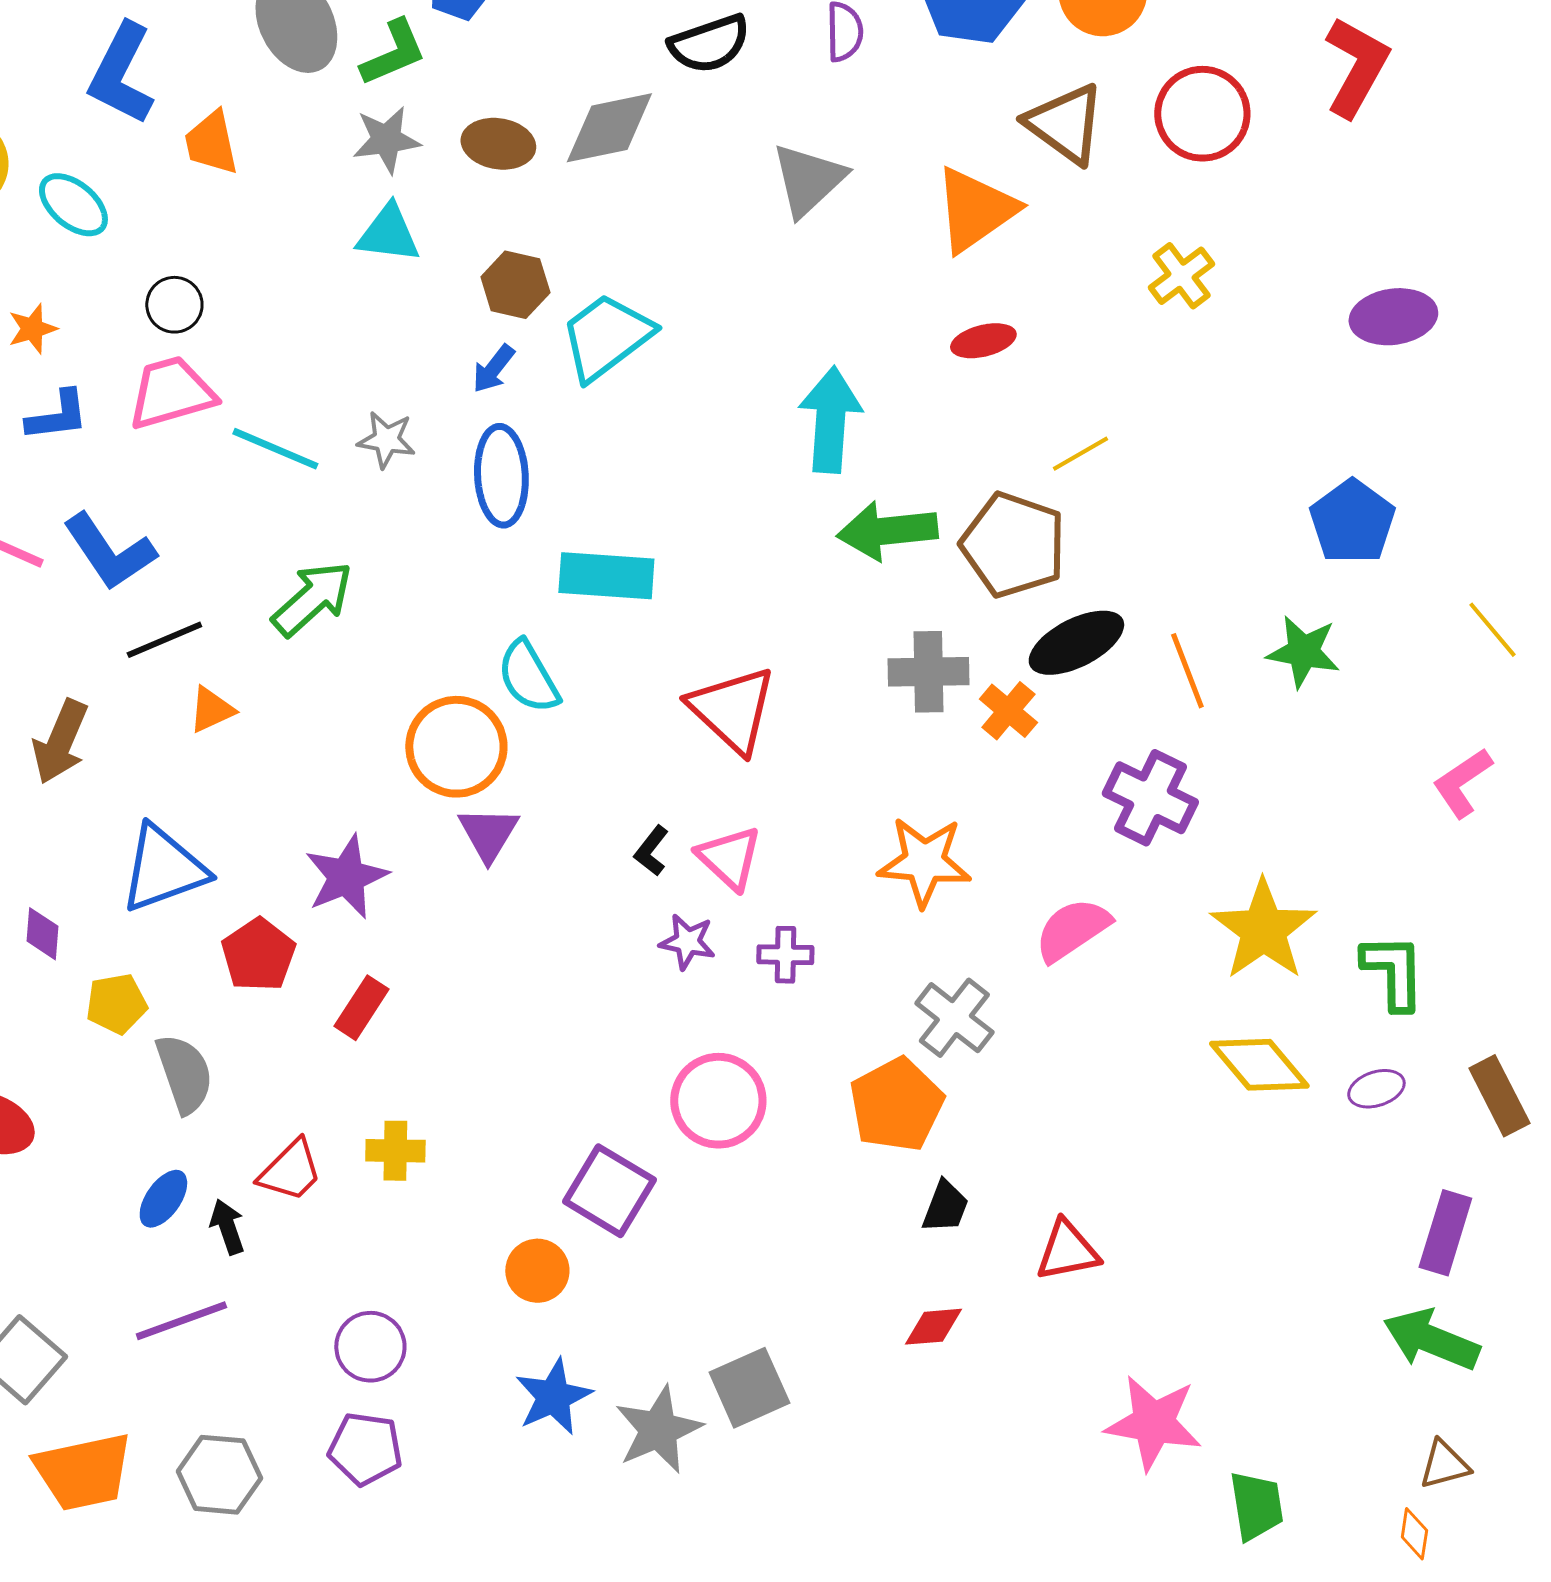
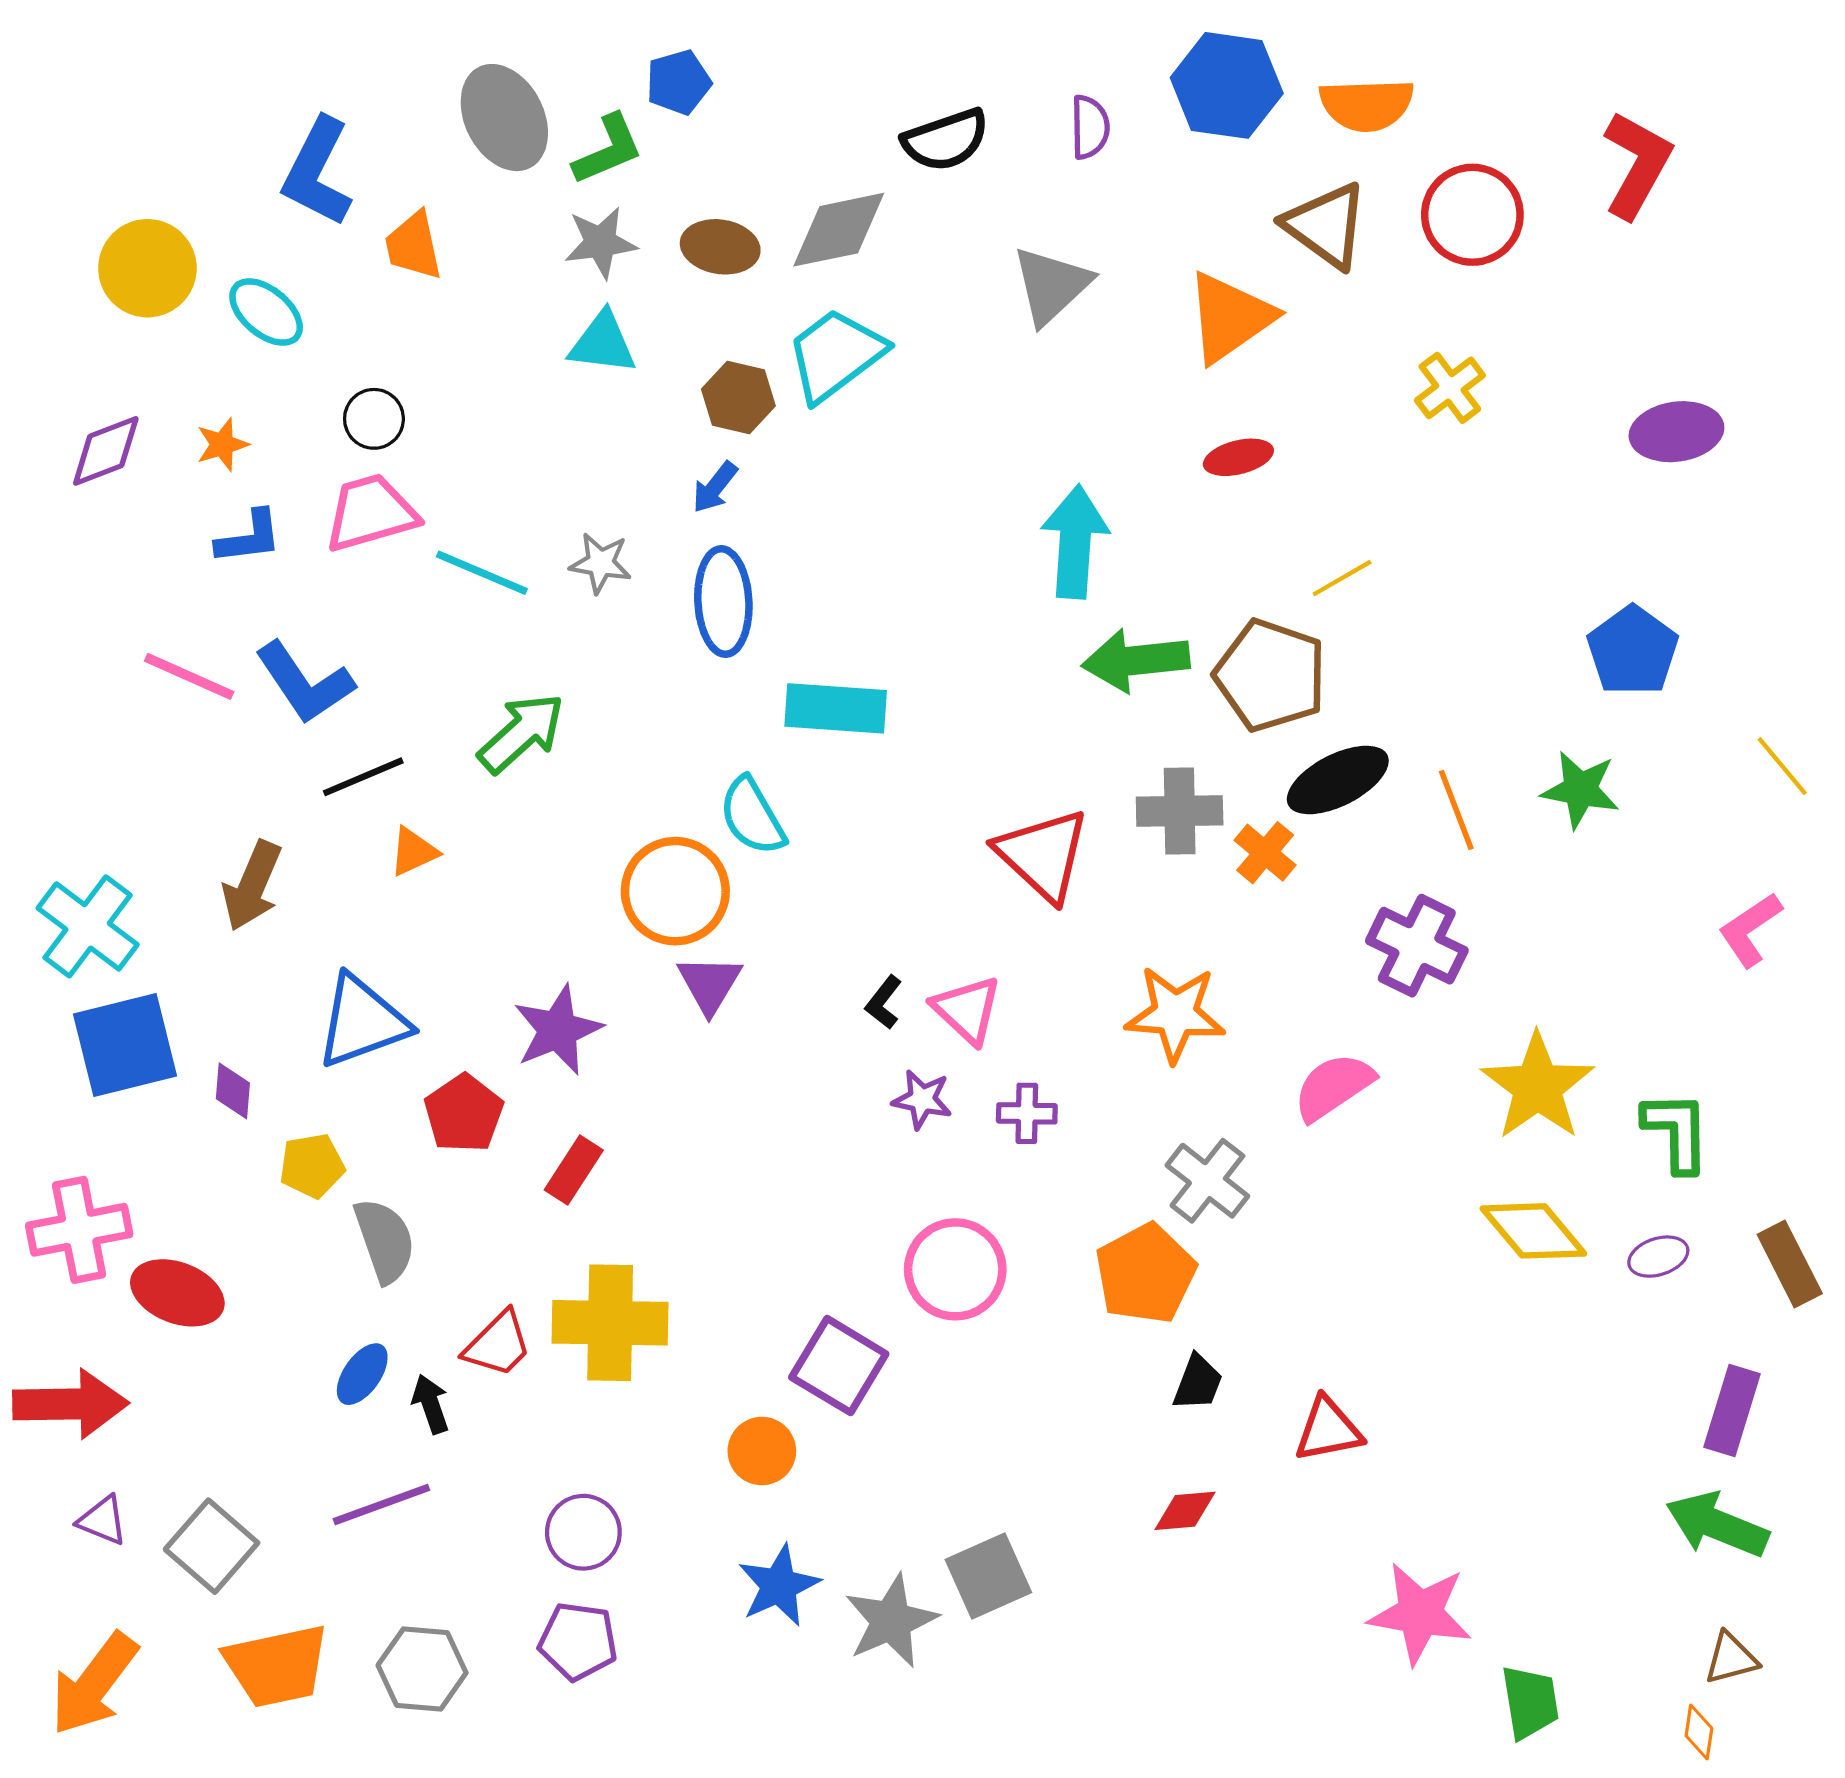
cyan trapezoid: (606, 337) -> (836, 355), moved
red triangle: (732, 710) -> (1043, 855), moved
yellow cross: (395, 1151) -> (610, 1323), size x1.8

